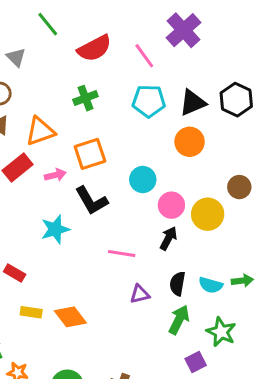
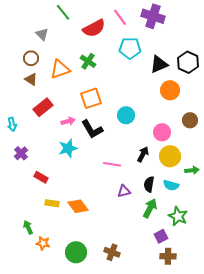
purple cross: (183, 30) -> (153, 16), turned -30
pink line: (144, 56) -> (120, 17), moved
green cross: (85, 98) -> (88, 61), turned -35
cyan pentagon: (149, 101) -> (130, 48), moved
orange triangle: (40, 131) -> (60, 69), moved
orange circle: (190, 142) -> (170, 90), moved
pink arrow: (55, 175) -> (68, 121), moved
pink circle: (171, 205) -> (162, 132), moved
yellow circle: (208, 214) -> (170, 156), moved
green arrow: (242, 281) -> (192, 170), moved

